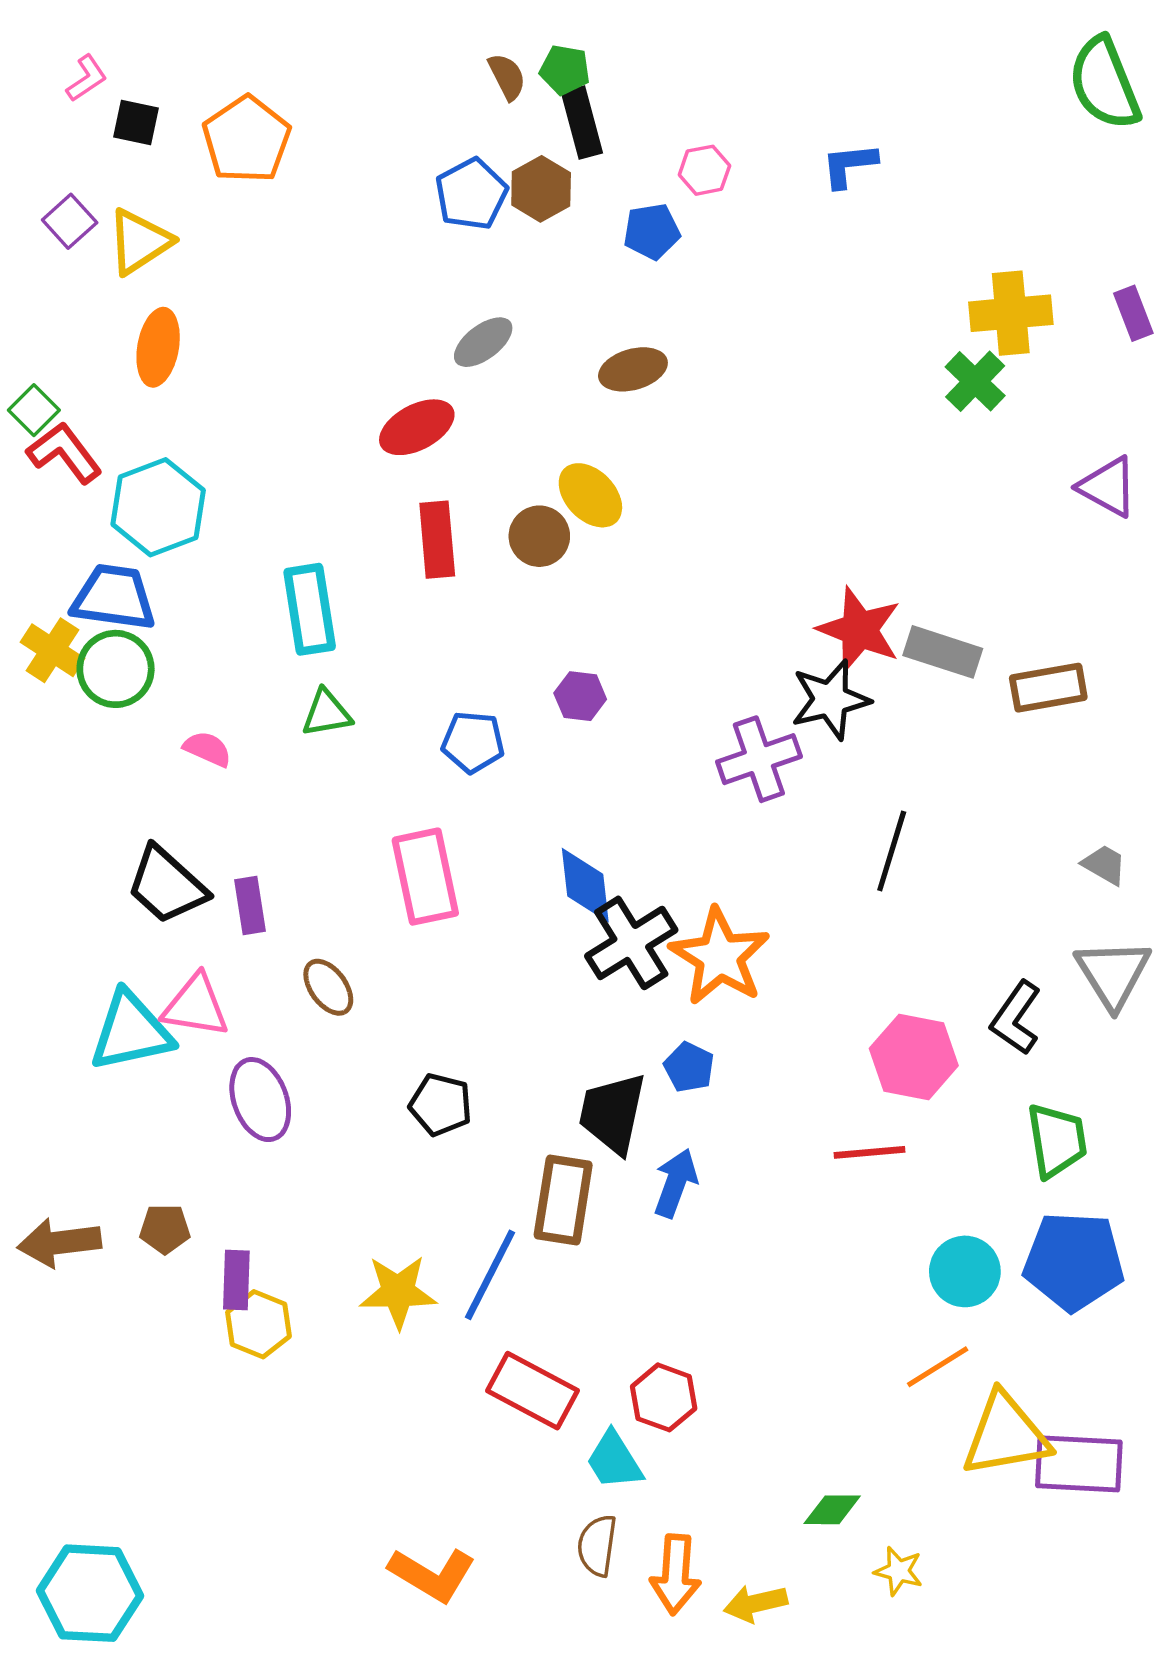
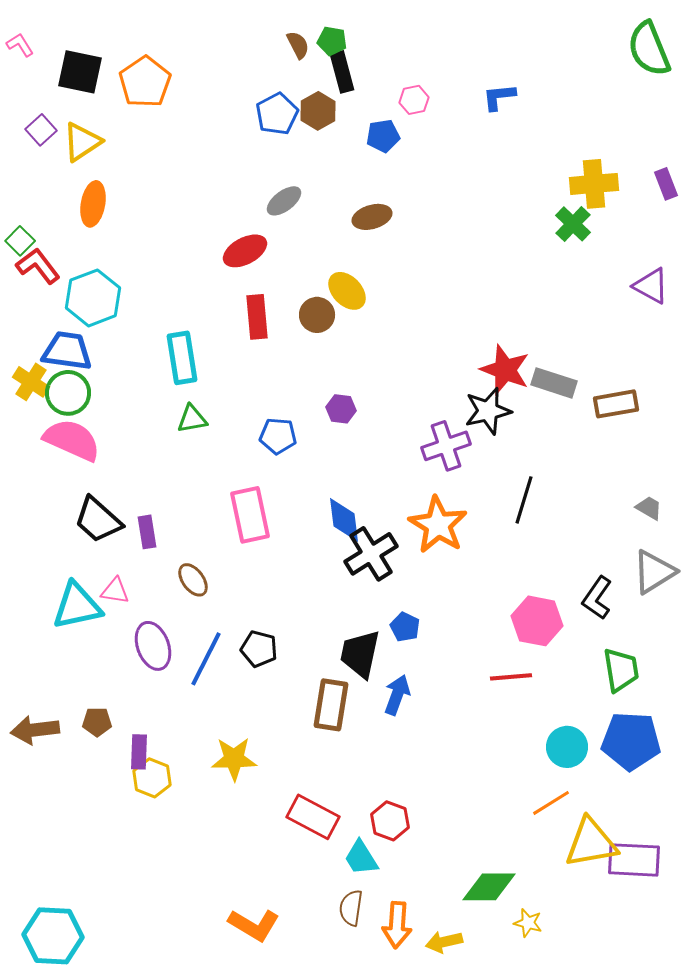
pink L-shape: (87, 78) -> (20, 45), moved, turned -88
black square: (136, 123) -> (80, 72), size x1.6
pink semicircle: (207, 749) -> (72, 440), moved, size x2.0
orange star: (720, 957) -> (438, 525), moved
gray triangle: (1113, 974) -> (654, 572), turned 30
pink triangle: (196, 1006) -> (115, 591), size x0.7
blue line: (490, 1275) -> (206, 659), moved
green diamond: (832, 1510) -> (489, 887), size x1.6

